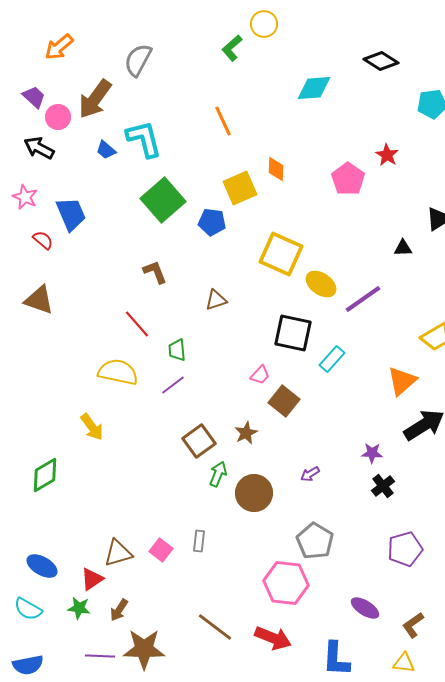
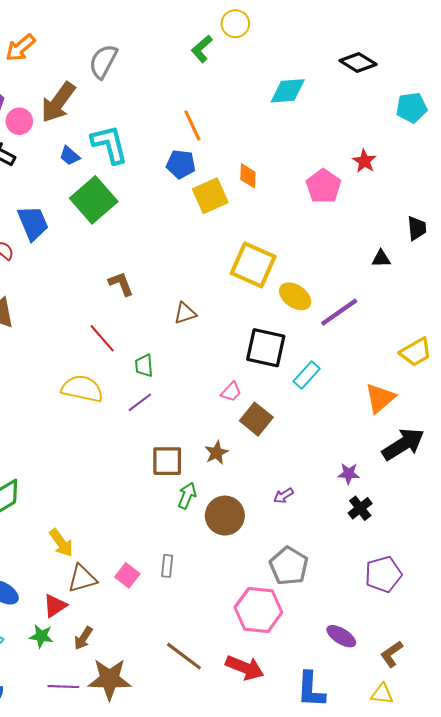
green square: (163, 200) -> (94, 200), moved
blue pentagon: (212, 222) -> (181, 164), moved
yellow arrow: (92, 427) -> (61, 543), moved
brown square: (199, 441) -> (167, 461), turned 36

